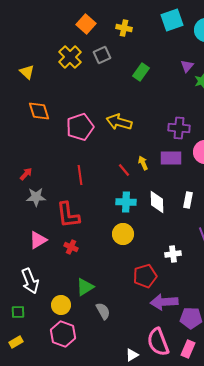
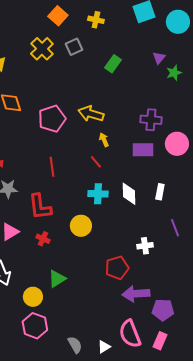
yellow arrow: (143, 163) -> (104, 140), moved
yellow circle: (123, 234) -> (81, 226), moved
gray semicircle: (103, 311) -> (75, 345), moved

